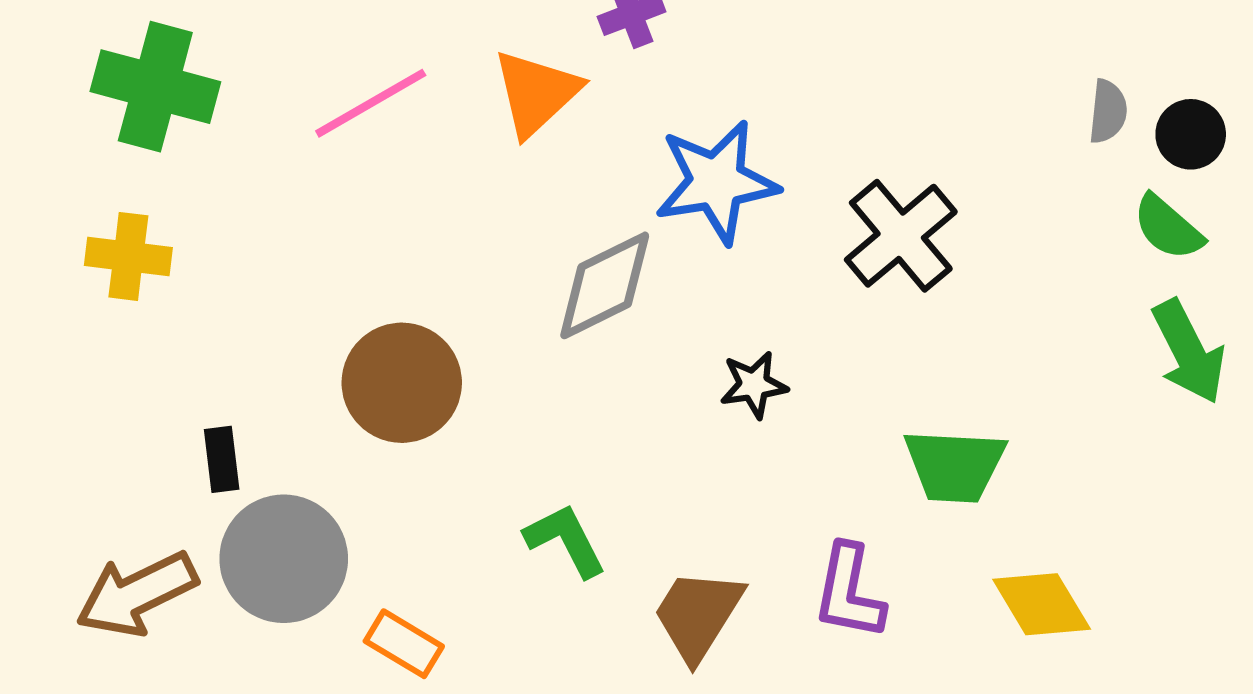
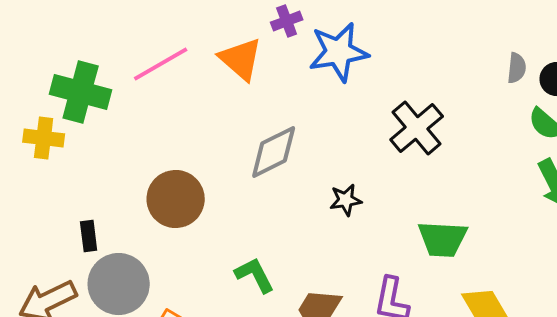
green cross: (155, 87) -> (81, 92), moved
orange triangle: (536, 93) -> (241, 59), turned -36
blue star: (716, 182) -> (339, 52), moved

